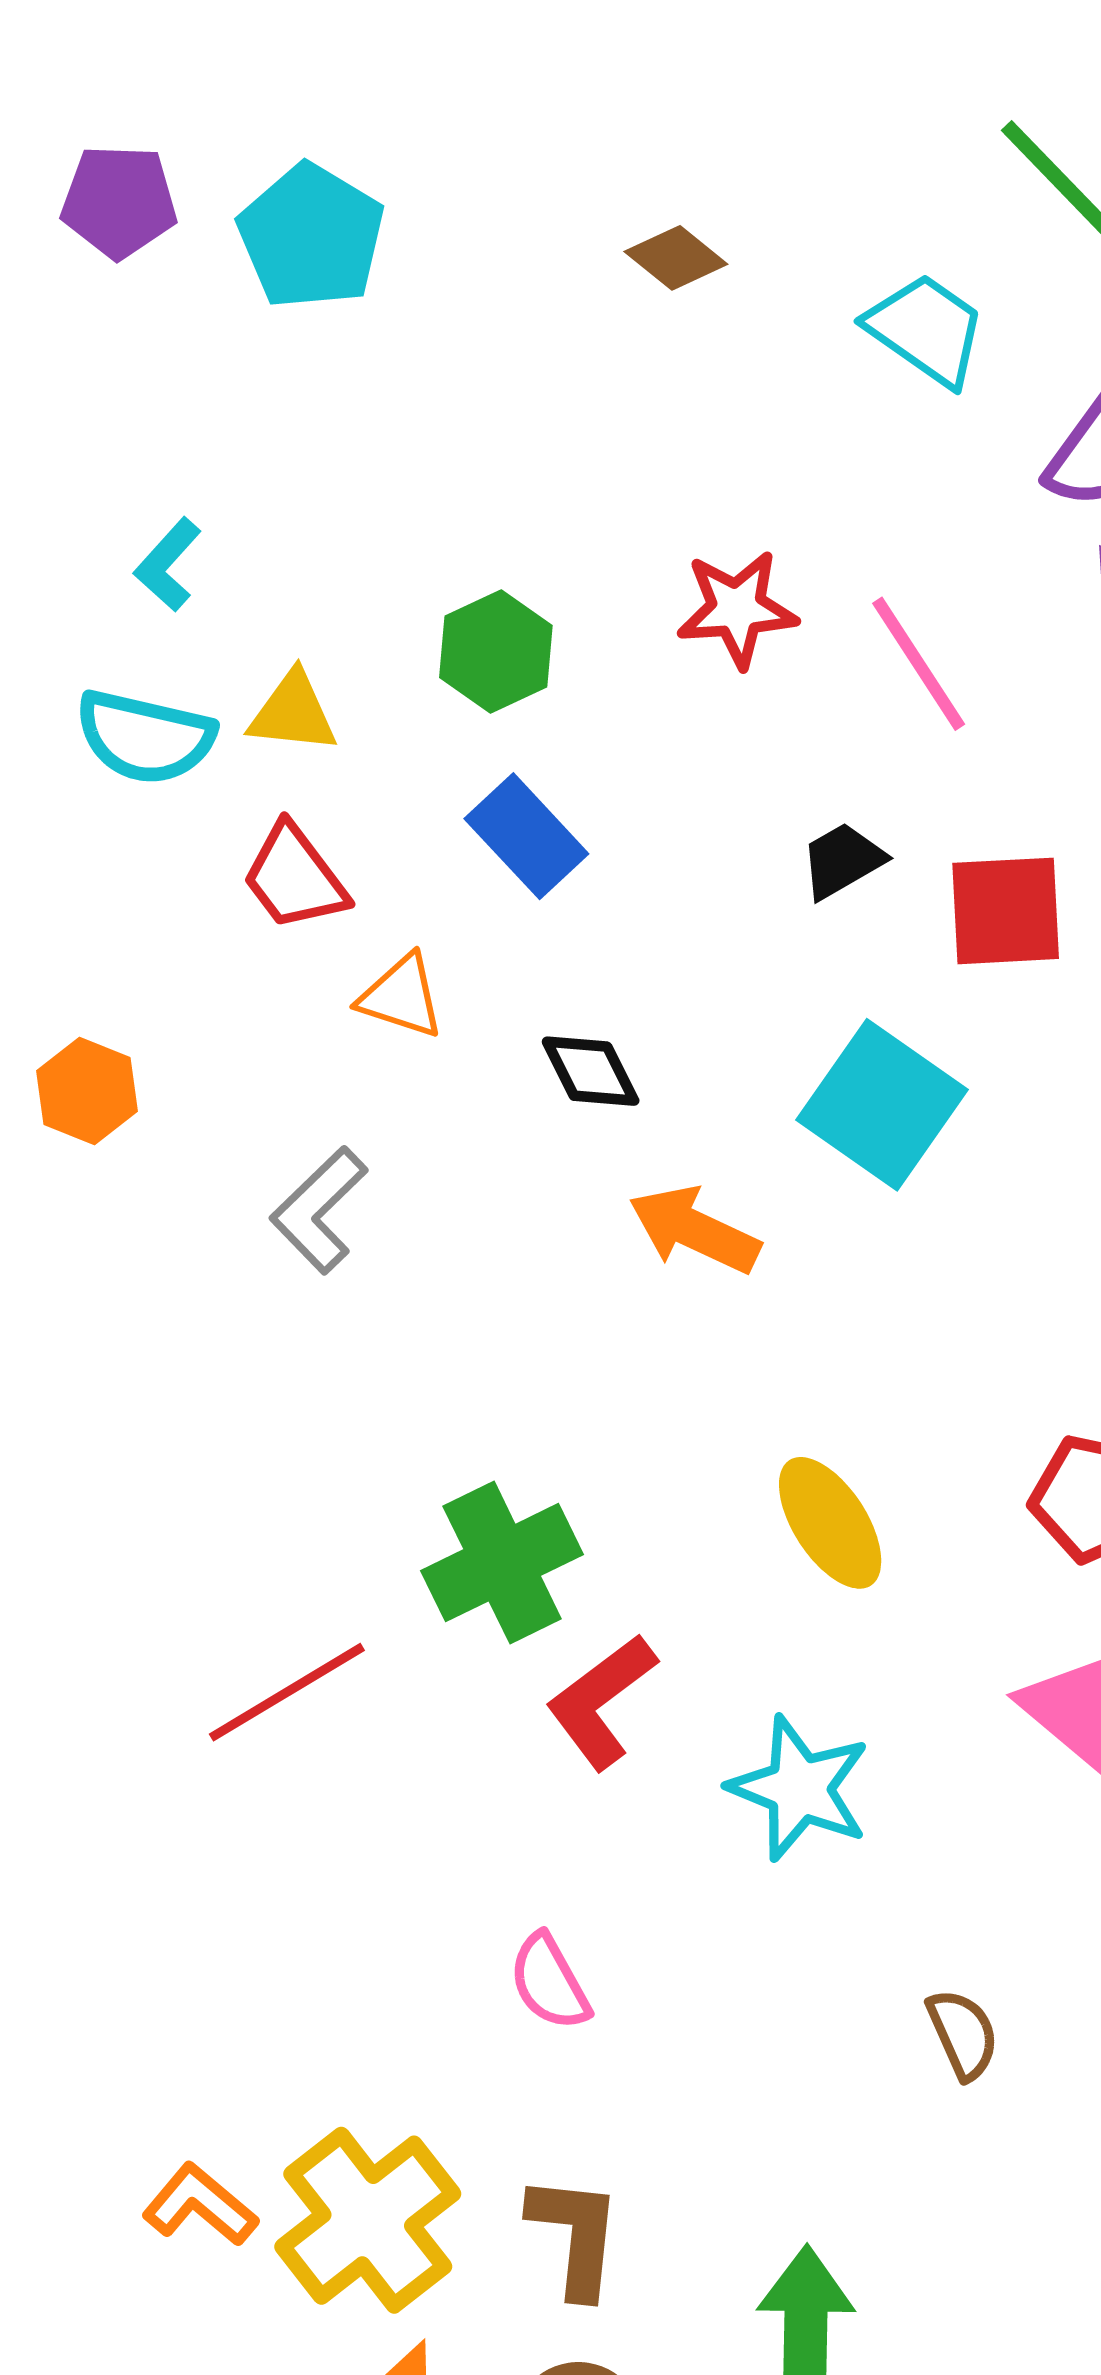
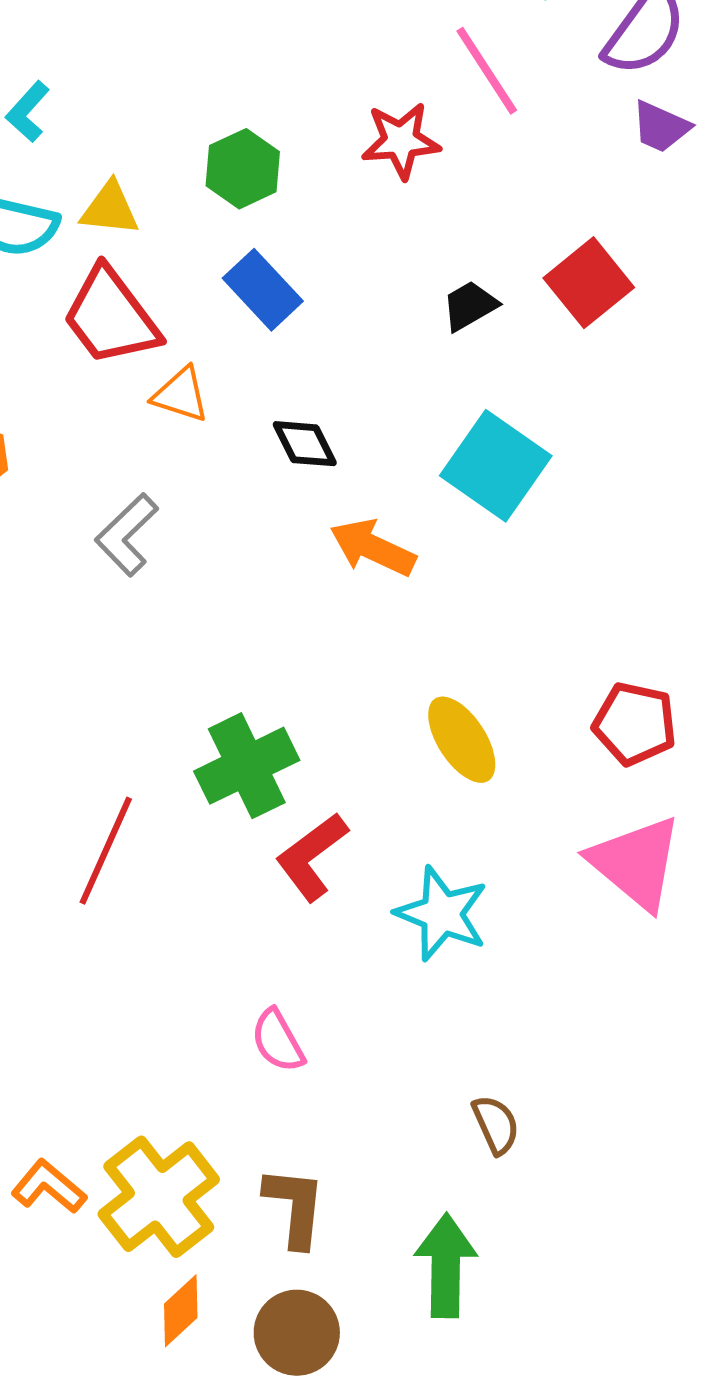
pink line: (919, 664) -> (487, 71), moved
red trapezoid: (294, 877) -> (111, 317), size x1.4
red square: (1006, 911) -> (589, 283), moved, turned -36
red line: (287, 1692) -> (106, 851), turned -35
brown semicircle: (963, 2034) -> (496, 1125), moved

